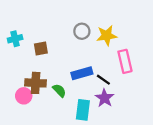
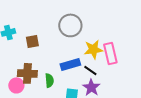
gray circle: (82, 31) -> (70, 25), size x1.5
yellow star: (107, 36) -> (93, 49), moved
green semicircle: (59, 90) -> (49, 80), turned 40

